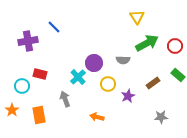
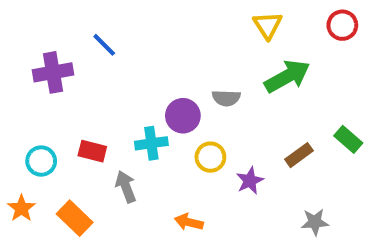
red circle: (175, 46) -> (342, 25), moved
gray semicircle: (123, 60) -> (226, 98), moved
red rectangle: (40, 74) -> (92, 151), moved
cyan cross: (78, 77) -> (151, 143), turned 35
orange rectangle: (39, 115) -> (75, 218), turned -36

